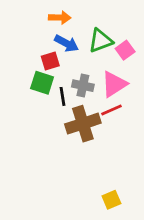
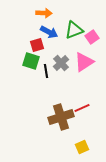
gray cross: (83, 86) -> (61, 63), turned 35
red line: (111, 110) -> (82, 108), moved
brown cross: (83, 124) -> (61, 117), moved

